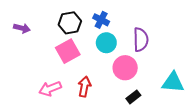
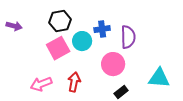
blue cross: (101, 20) -> (102, 29), moved, turned -35
cyan circle: (106, 43) -> (82, 41), moved

